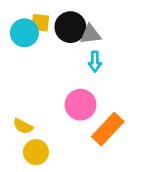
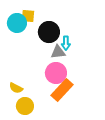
black circle: (70, 27) -> (49, 32), moved
gray triangle: (91, 34) -> (58, 52), moved
orange rectangle: (108, 129) -> (62, 90), moved

